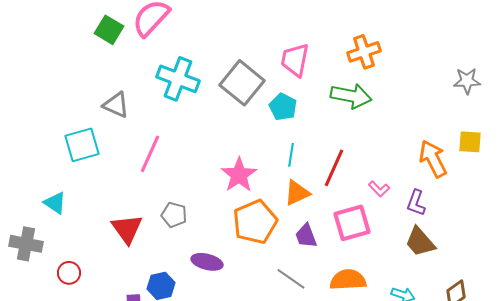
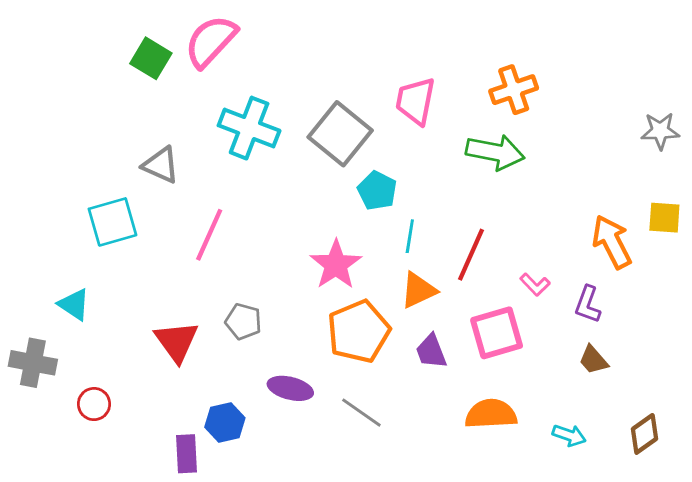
cyan pentagon: (283, 107) -> (377, 191), moved
brown trapezoid: (420, 242) -> (593, 360), size x0.7
gray line: (291, 279) -> (361, 413), moved

